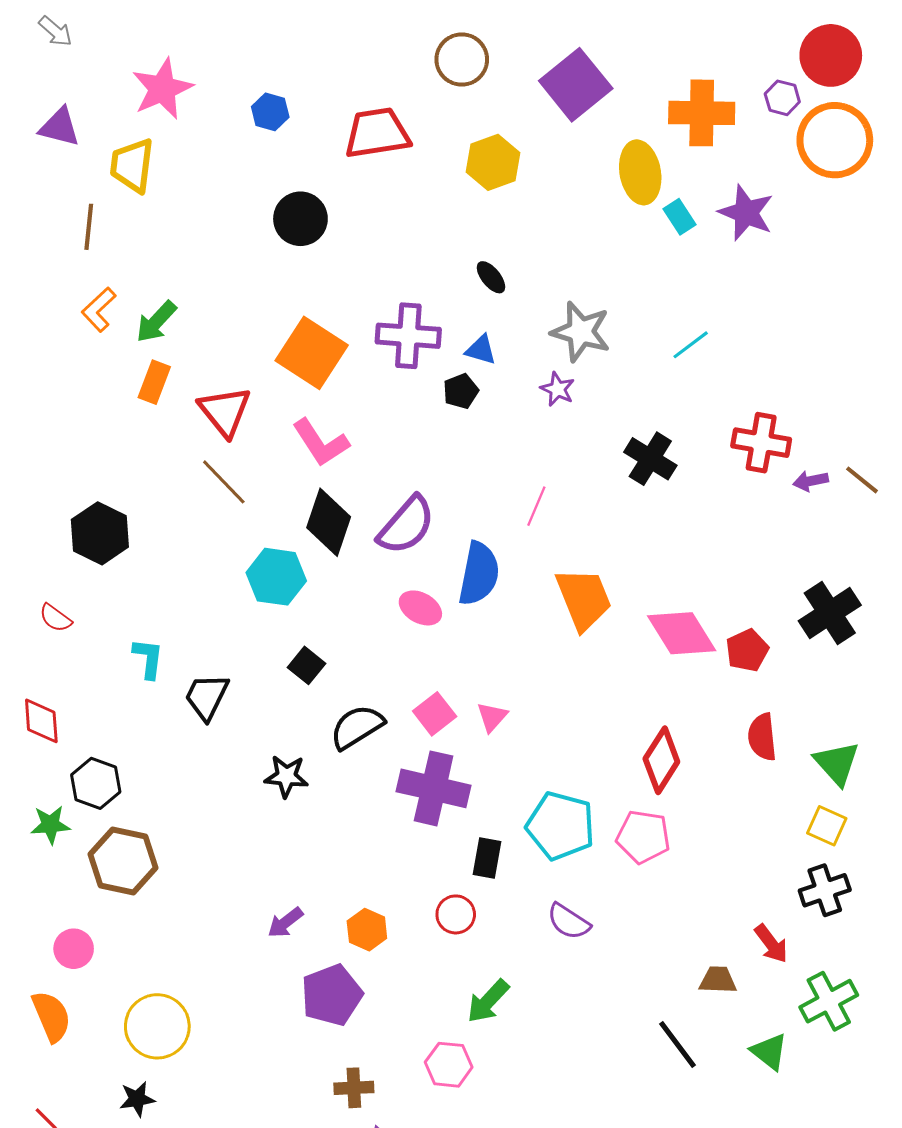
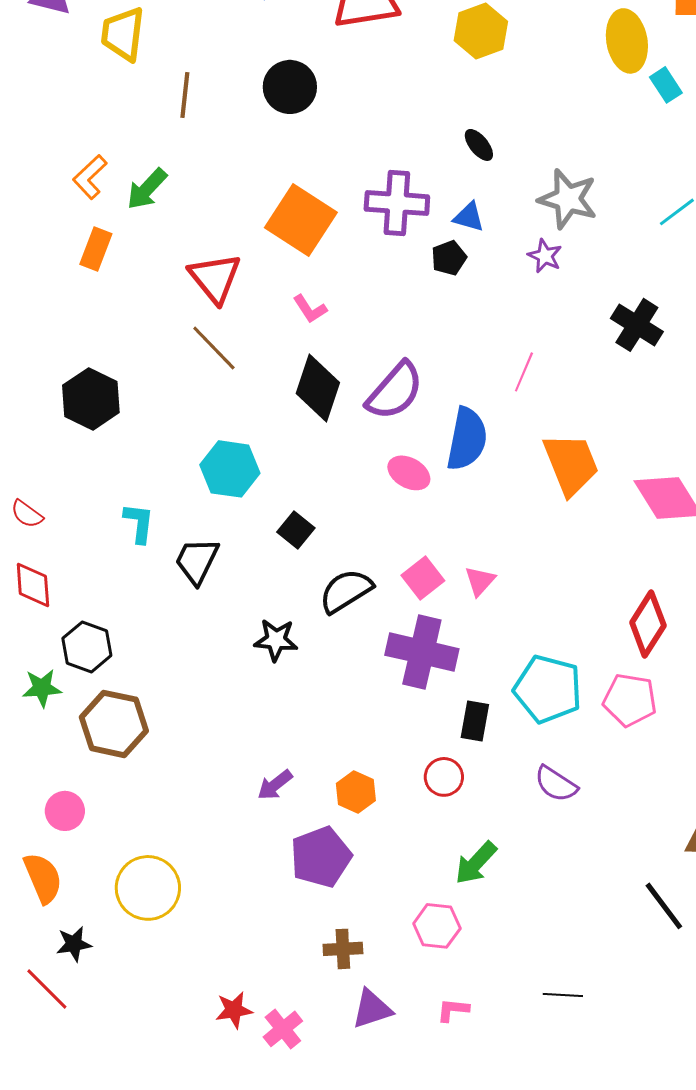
brown line: (89, 227) -> (185, 95), moved
orange rectangle: (154, 382) -> (96, 249), moved
pink L-shape: (321, 443) -> (310, 309), size x0.6
cyan hexagon: (276, 577) -> (230, 469), moved
red semicircle: (55, 618) -> (27, 514), moved
black star: (137, 1099) -> (74, 944), moved

